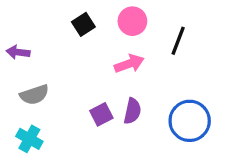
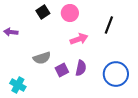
pink circle: (132, 21) -> (70, 13), moved
black square: (83, 24) -> (43, 12), moved
gray semicircle: (34, 95) -> (42, 58), moved

